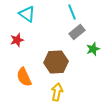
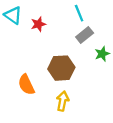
cyan triangle: (27, 14) -> (13, 15), moved
red star: (17, 40) -> (38, 24), moved

